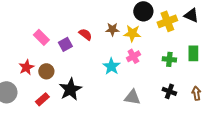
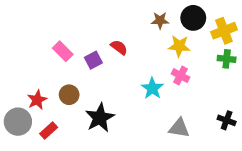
brown star: (112, 29) -> (160, 20), moved
pink cross: (133, 56) -> (180, 76), turned -32
green cross: (169, 59) -> (227, 59), moved
red star: (26, 67) -> (37, 100), moved
red rectangle: (42, 99) -> (49, 131), moved

